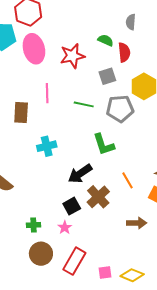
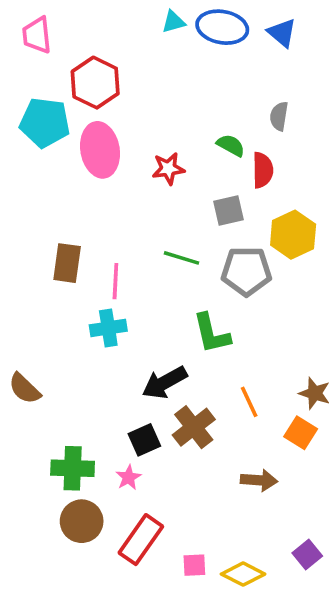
red star: (72, 56) -> (168, 169), size x0.7
pink line: (47, 93) -> (115, 281), moved
green cross: (34, 225) -> (73, 468), size x1.6

